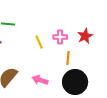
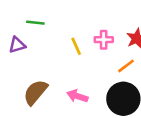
orange line: (68, 58) -> (126, 66), moved, turned 48

